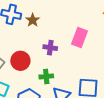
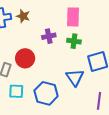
green cross: (46, 76) -> (74, 41), moved, turned 32

